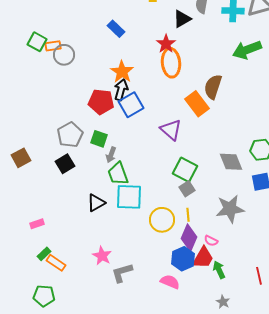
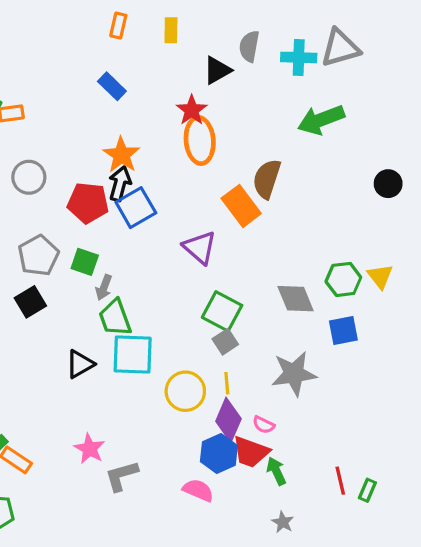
gray circle: (64, 55) -> (29, 177), moved
red trapezoid: (203, 258) -> (251, 452), turned 80

